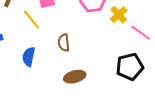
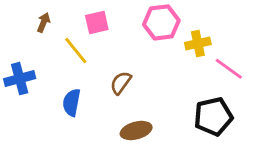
yellow cross: (119, 15) -> (198, 44), turned 30
brown semicircle: (64, 43) -> (121, 83), turned 42

